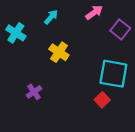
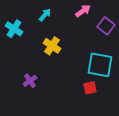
red square: (102, 100) -> (90, 88), turned 32

